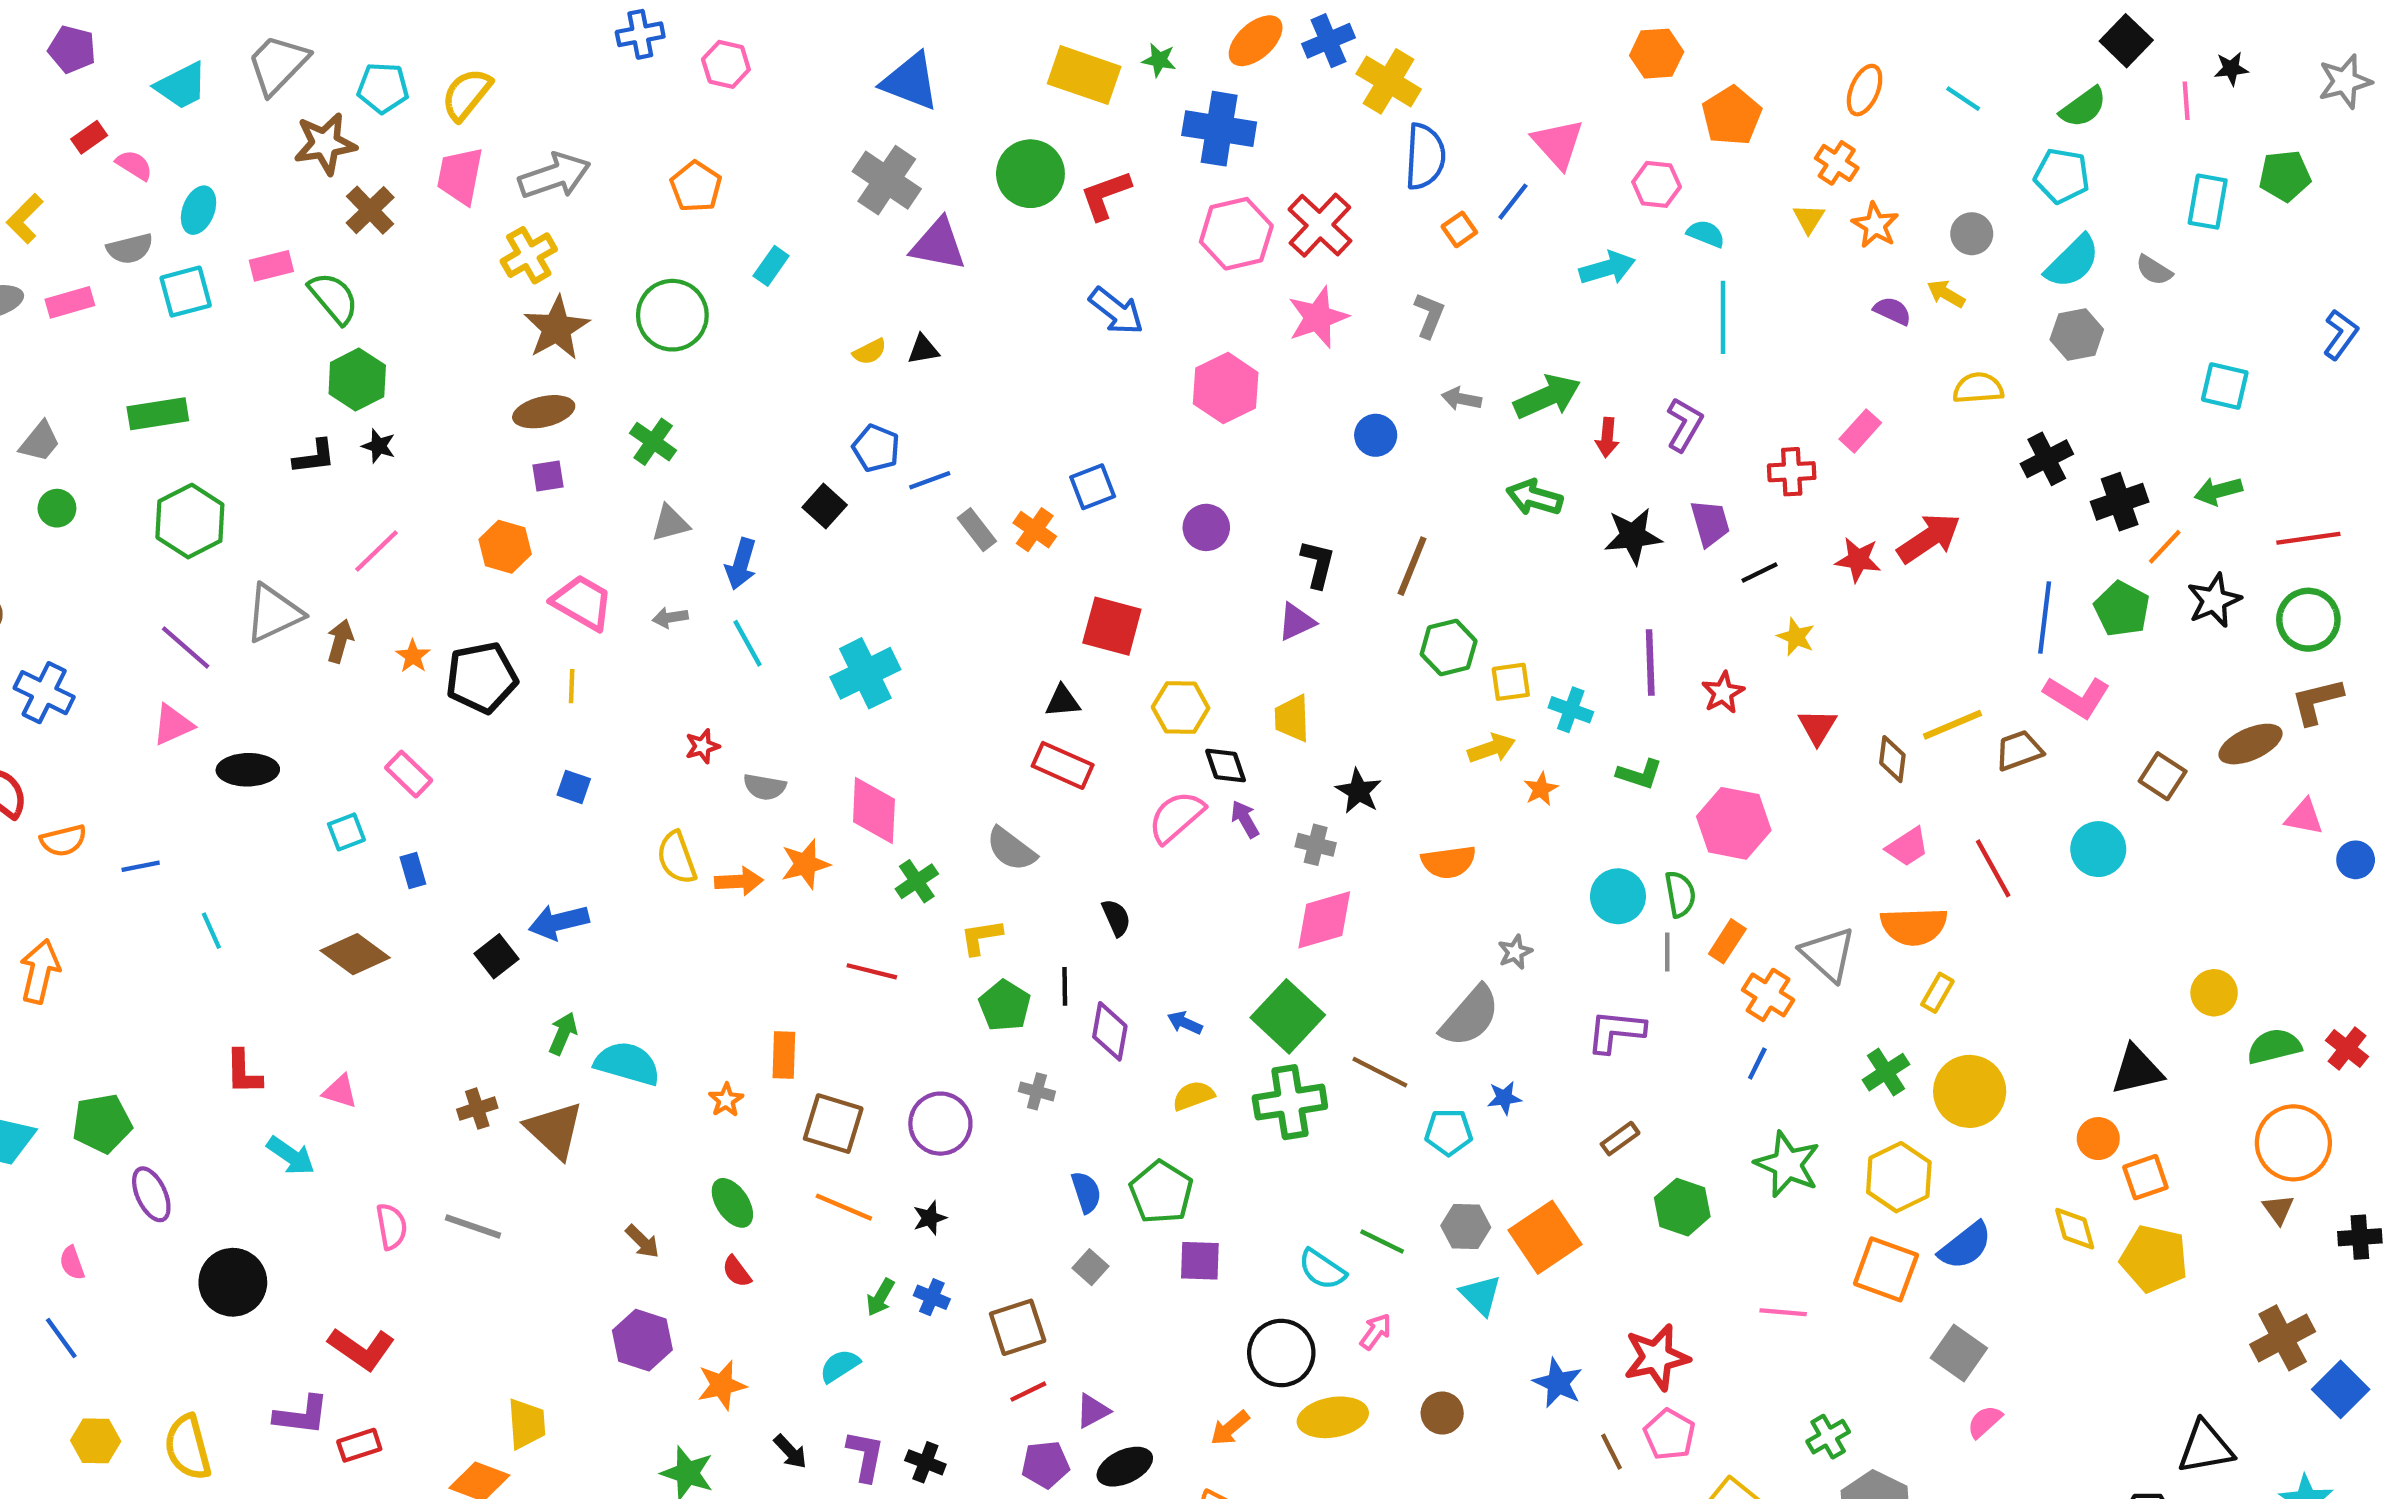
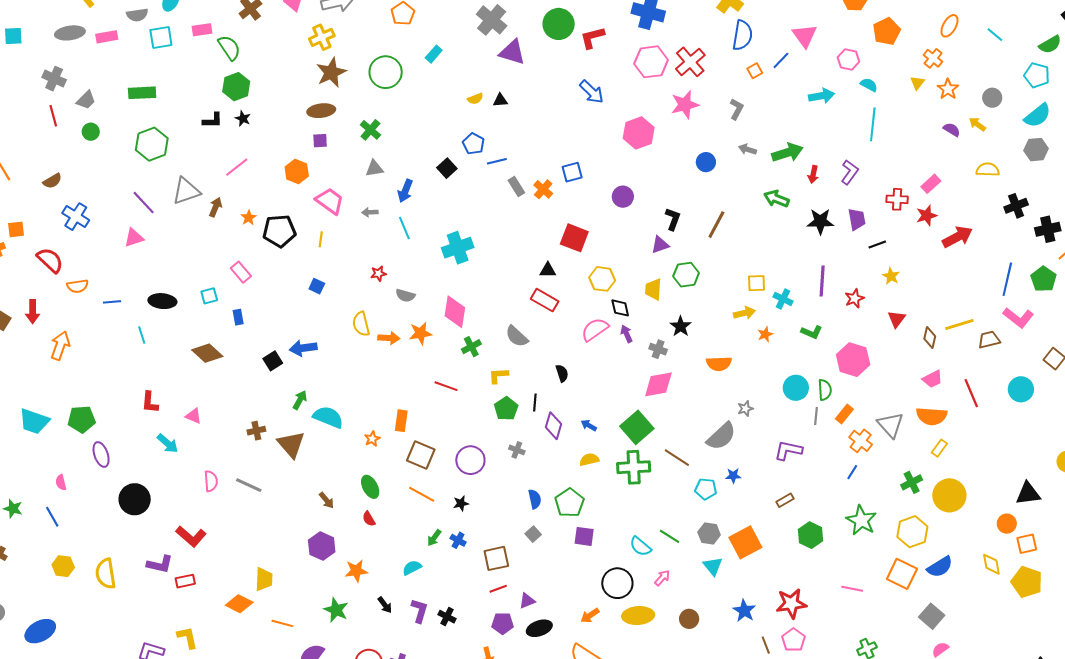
red star: (1858, 560) -> (927, 215), moved, turned -30
green hexagon: (1449, 648) -> (686, 275), moved
black ellipse: (248, 770) -> (162, 301), moved

